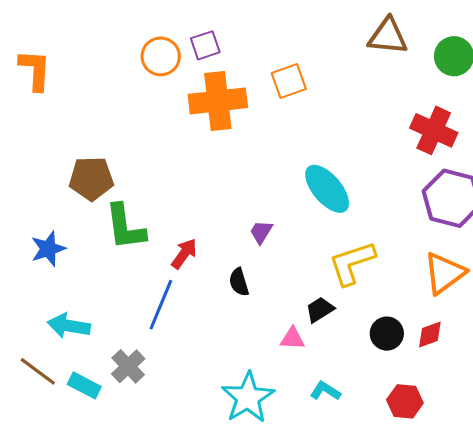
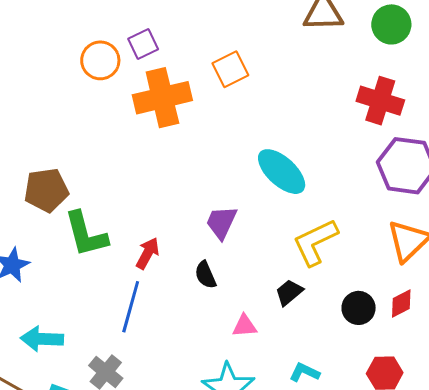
purple trapezoid: (261, 232) -> (221, 222), size x1.4
pink triangle: (293, 338) -> (245, 326), moved

